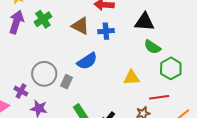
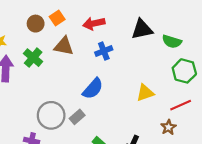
brown triangle: (80, 26) -> (64, 46), moved
green semicircle: (152, 47) -> (172, 41), moved
gray rectangle: (66, 82) -> (77, 117), turned 40

